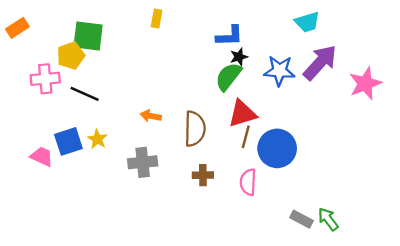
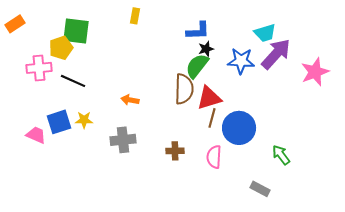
cyan trapezoid: (307, 22) -> (265, 33), moved
brown semicircle: (195, 129) -> (184, 89), moved
yellow star: (97, 139) -> (84, 120), turned -30
green arrow: (328, 219) -> (281, 155), moved

